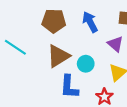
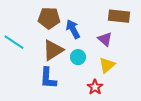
blue arrow: (90, 22) -> (73, 29), moved
blue L-shape: (69, 87) -> (48, 78), moved

